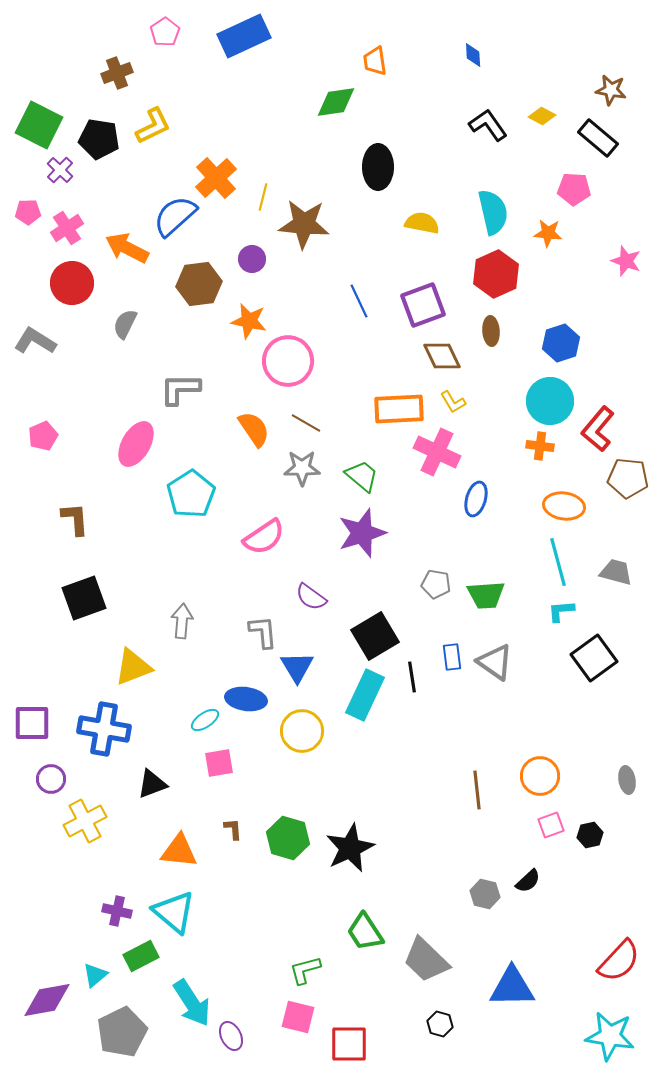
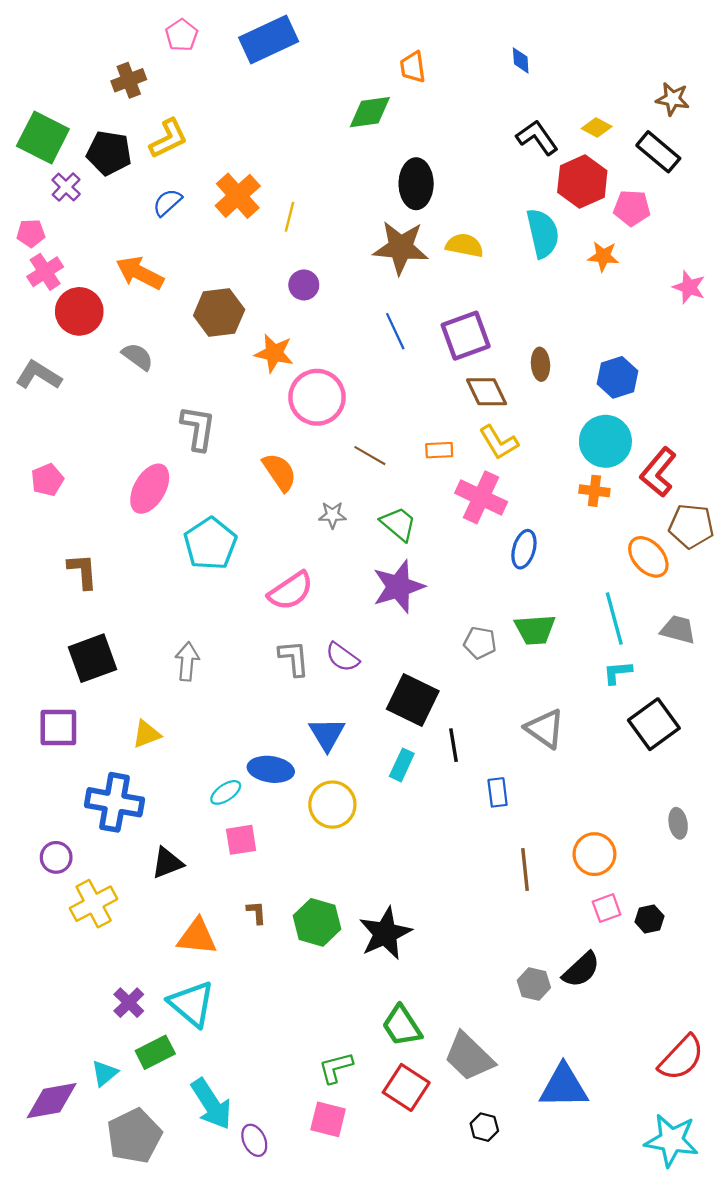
blue semicircle: (175, 216) -> (167, 202), moved, size x0.6
brown star: (304, 224) -> (401, 248), moved
pink cross: (67, 228) -> (45, 272), moved
purple circle: (252, 259) -> (304, 285), moved
red hexagon: (496, 274) -> (582, 182), moved
gray semicircle: (125, 324) -> (138, 357), turned 100
gray L-shape: (180, 389) -> (198, 428), turned 99
yellow L-shape: (453, 402) -> (499, 442), size x1.4
orange rectangle: (399, 409) -> (439, 450), size x0.5
brown line: (306, 423) -> (370, 456), moved
gray star: (302, 468) -> (332, 515), size x0.7
orange ellipse: (564, 506) -> (648, 557), moved, turned 39
green trapezoid: (486, 595) -> (535, 630), moved
gray arrow: (182, 621) -> (187, 661), moved
gray L-shape: (263, 632) -> (294, 658), moved
black square: (375, 636) -> (413, 700), turned -33
blue rectangle: (452, 657) -> (498, 792), moved
yellow triangle: (133, 667) -> (146, 734), size x0.7
cyan rectangle: (365, 695) -> (402, 765), size x0.6
purple square: (32, 723) -> (58, 727), moved
gray ellipse: (627, 780) -> (678, 823), moved
black semicircle: (528, 881) -> (581, 970), size x1.4
purple cross: (117, 911) -> (129, 1003), turned 32
red square: (349, 1044) -> (406, 1087), moved, turned 33

